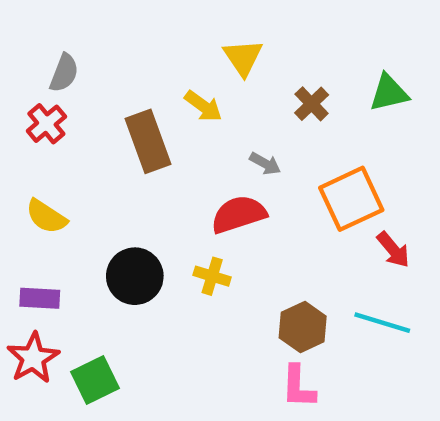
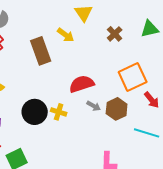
gray arrow: (265, 164) -> (94, 106), moved
yellow cross: (212, 276) -> (59, 112), moved
brown hexagon: (303, 327) -> (117, 109), moved

